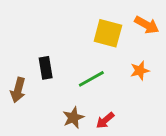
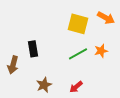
green line: (91, 79) -> (78, 54), moved
brown star: (73, 118) -> (44, 85), moved

